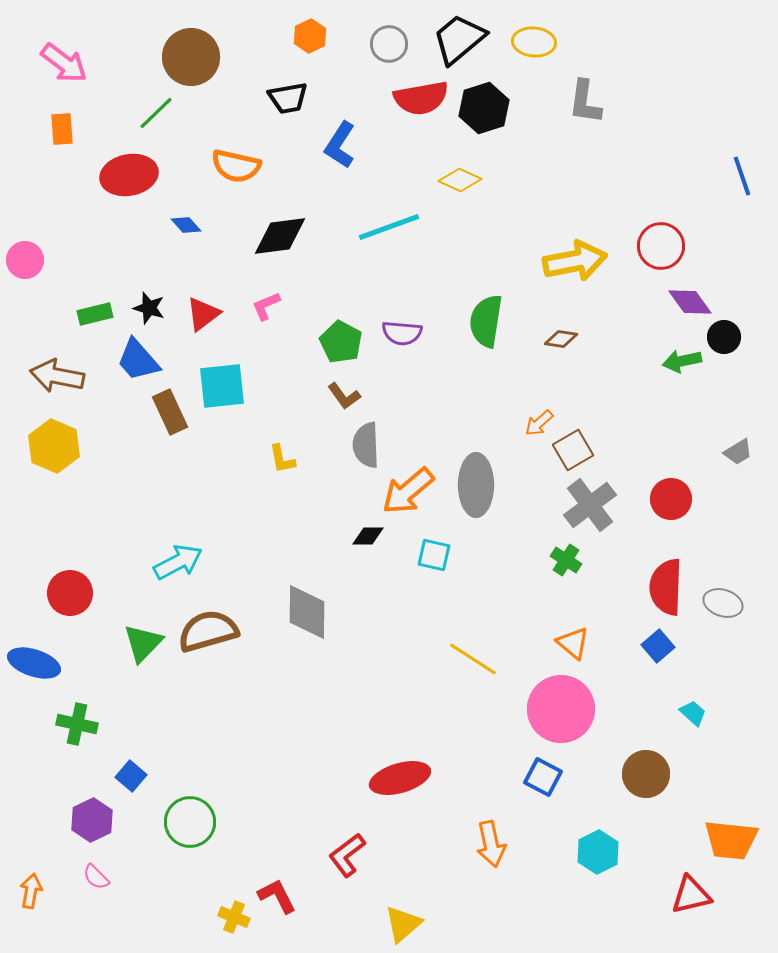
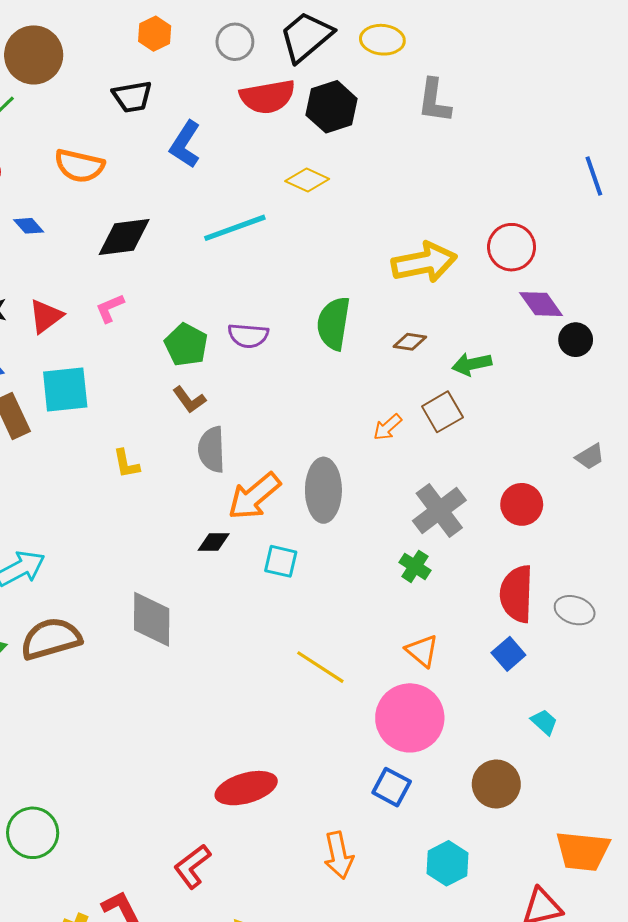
green arrow: (682, 361) -> (472, 364), moved
brown square: (573, 450) -> (442, 412), moved

